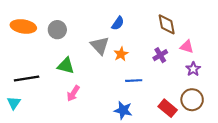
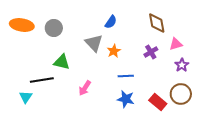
pink triangle: (187, 47) -> (176, 44), turned -32
black line: (27, 78) -> (42, 80), moved
pink arrow: (73, 93) -> (85, 88), moved
cyan triangle: (14, 103) -> (26, 97), moved
blue star: (123, 110) -> (126, 99), moved

